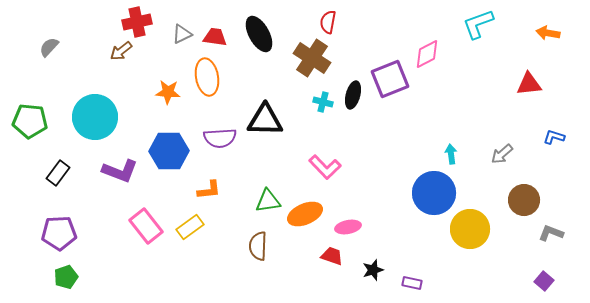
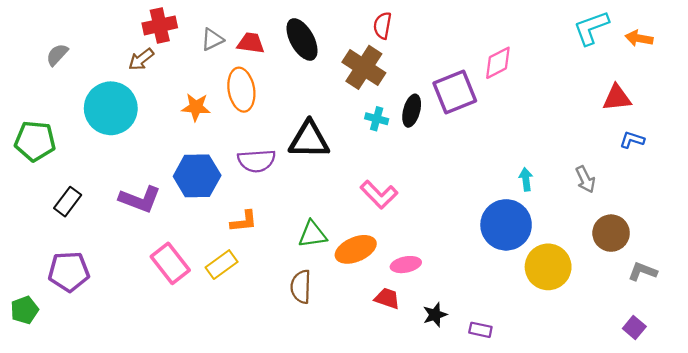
cyan L-shape: (478, 24) -> (591, 28), moved
cyan circle: (95, 117) -> (111, 108), moved
blue L-shape: (554, 137) -> (632, 140), moved
gray arrow: (502, 154) -> (585, 179), turned -75
green pentagon: (66, 277) -> (24, 310), moved

